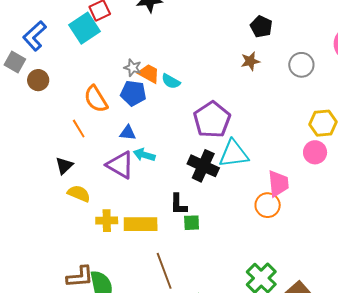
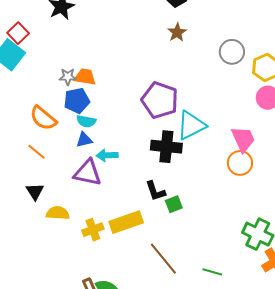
gray circle: (301, 65) -> (232, 52), moved
cyan semicircle: (171, 81) -> (86, 121), moved

